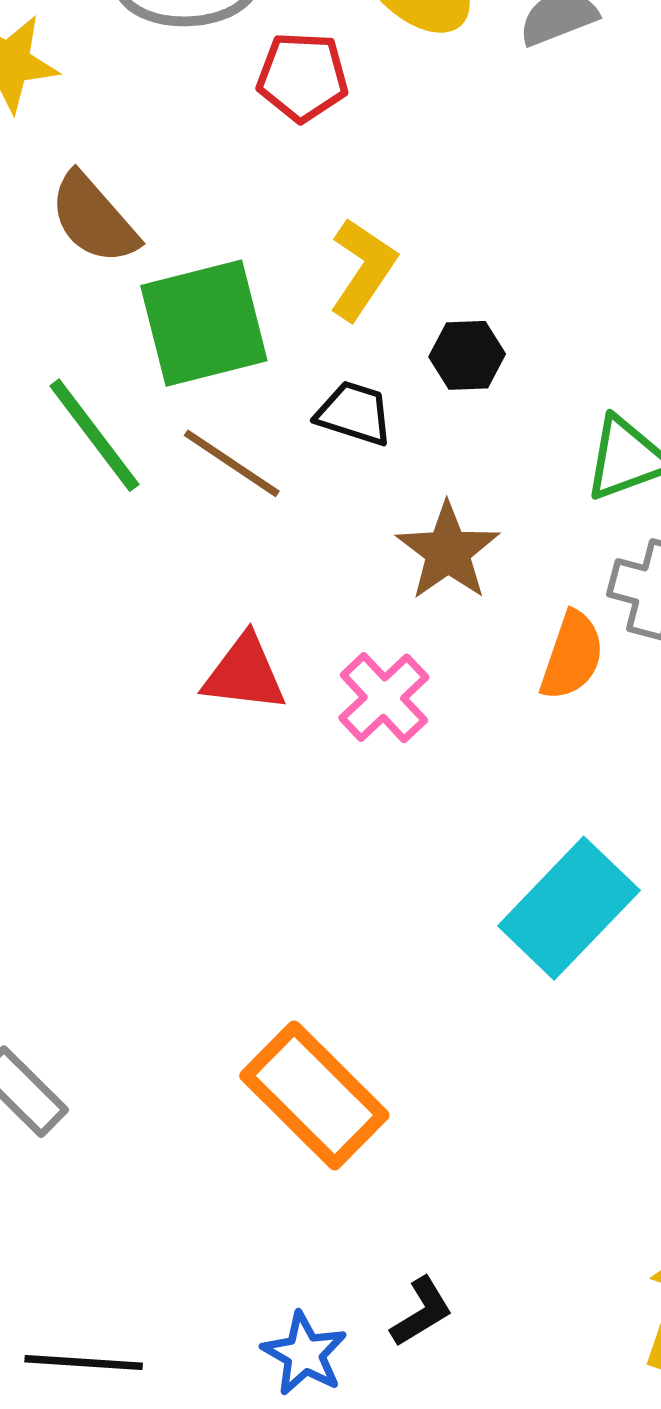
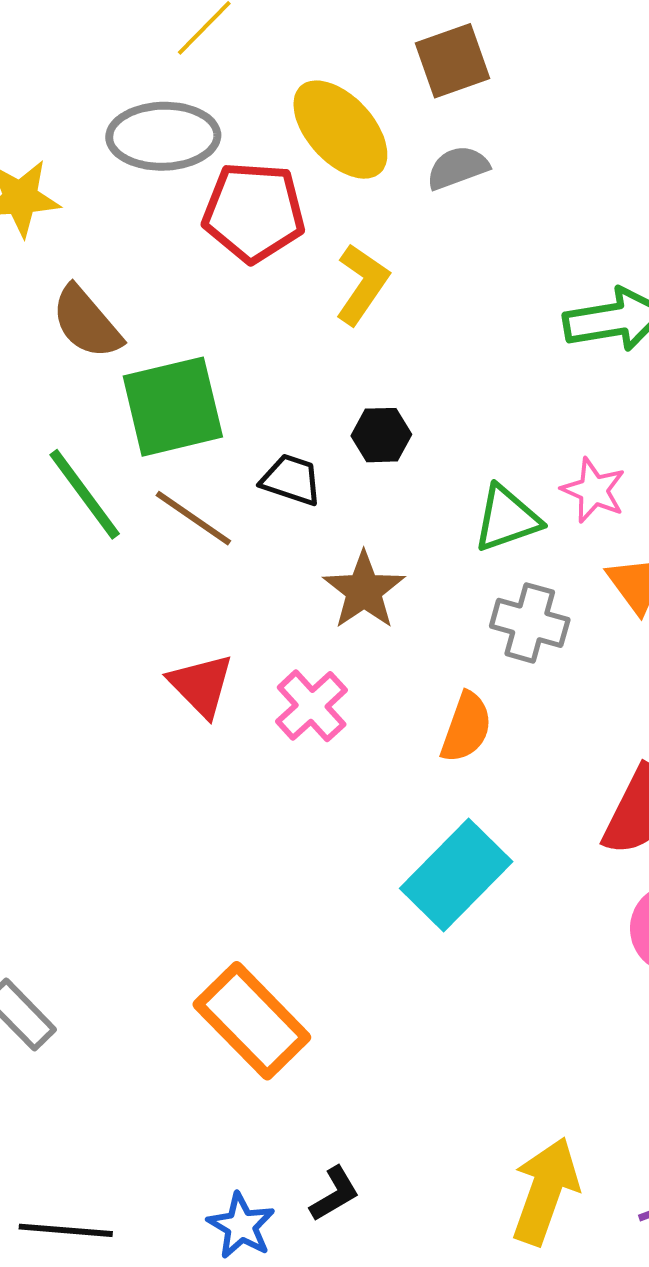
red pentagon: (303, 77) -> (254, 212), size x1.4
yellow L-shape: (363, 269) -> (362, 284), moved
orange semicircle: (572, 656) -> (466, 727), moved
red triangle: (244, 674) -> (201, 685), turned 38

